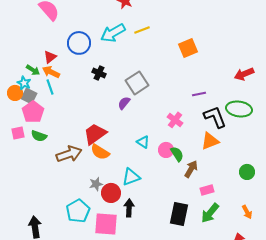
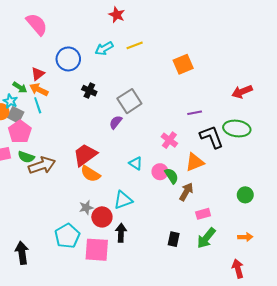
cyan arrow: (113, 33) -> (104, 48), size x0.7
orange triangle: (210, 141) -> (195, 162), moved
brown arrow: (69, 154) -> (42, 165), moved
orange arrow: (247, 212) -> (245, 237), turned -64
black rectangle: (179, 214) -> (174, 239), size x0.6

